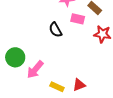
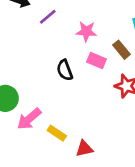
yellow rectangle: (57, 87) -> (57, 133), moved

